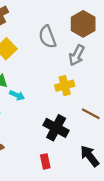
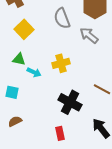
gray arrow: (77, 55) -> (89, 35), turned 102
yellow cross: (65, 86) -> (61, 63), moved

